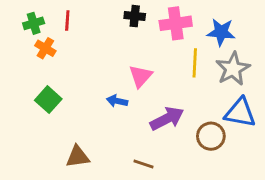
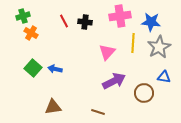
black cross: (135, 16) -> (85, 22), moved
red line: (67, 20) -> (64, 21), moved, turned -32
pink triangle: (141, 76) -> (107, 52), moved
blue arrow: (117, 101) -> (55, 69), moved
blue triangle: (240, 113) -> (164, 77), size x0.6

